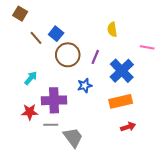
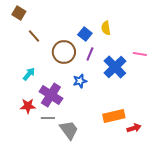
blue square: (56, 34) -> (85, 34), moved
pink line: (147, 47) -> (140, 54), moved
purple cross: (54, 100) -> (51, 95), turned 35
orange rectangle: (121, 101) -> (114, 116), moved
red arrow: (128, 127) -> (134, 128), moved

